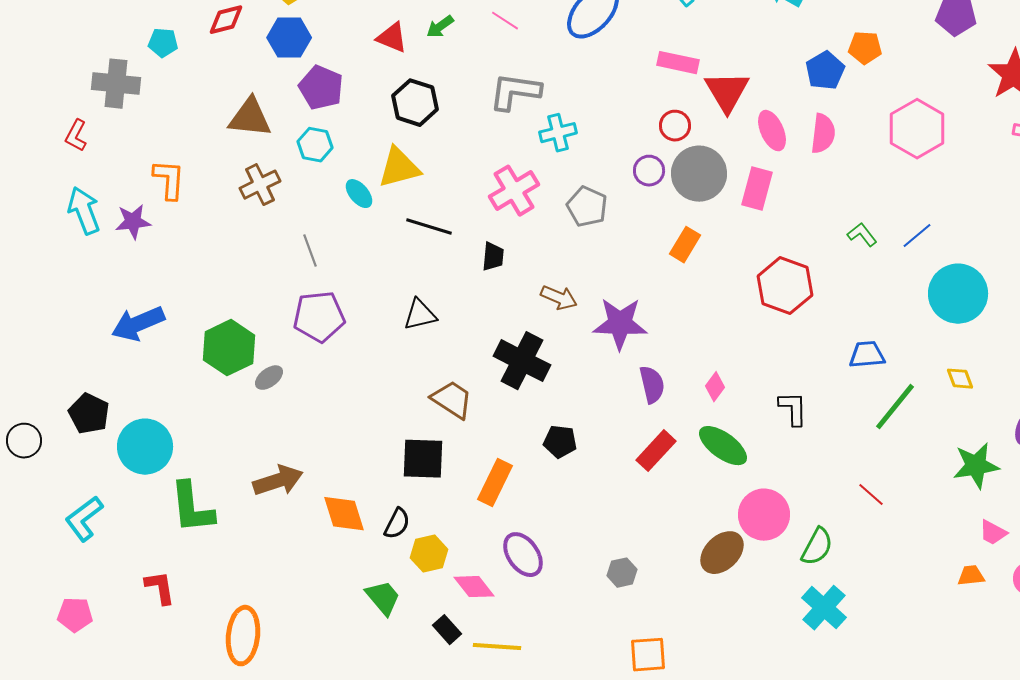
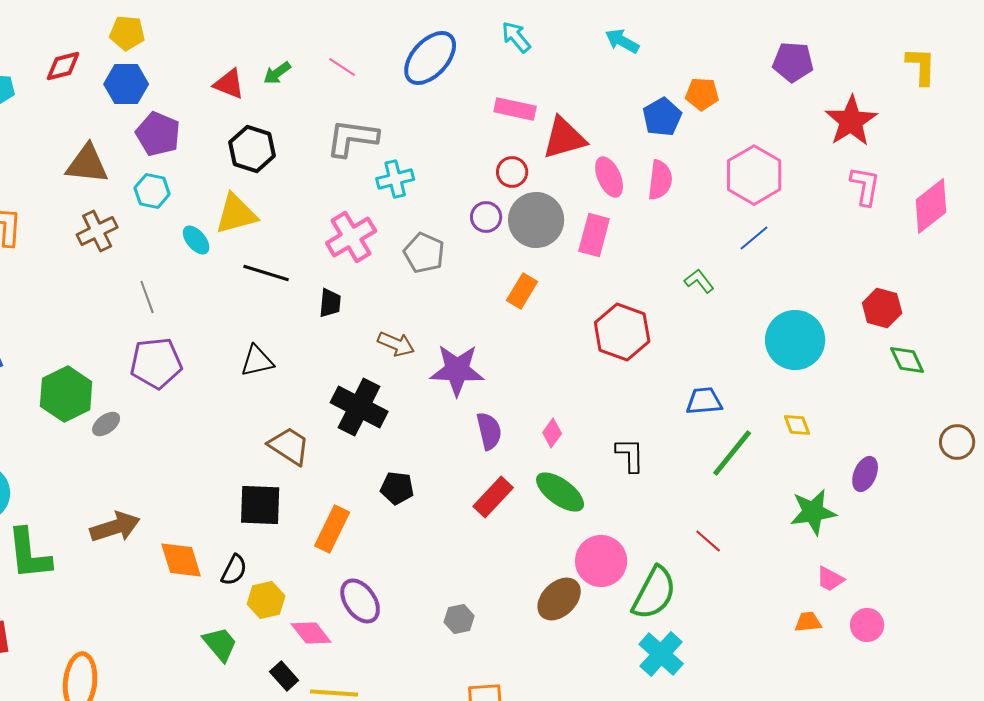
red triangle: (727, 92) -> (564, 138), turned 45
blue line: (917, 236) -> (754, 238), moved
green semicircle: (817, 547) -> (654, 593), size x1.4

